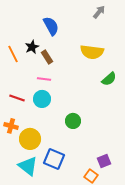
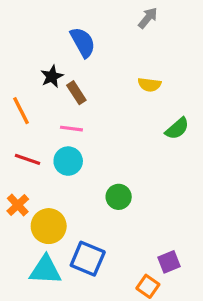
gray arrow: (99, 12) -> (148, 18), moved
yellow semicircle: (92, 52) -> (149, 85), size x0.6
orange line: (13, 54) -> (21, 111), moved
orange cross: (11, 126) -> (18, 205), turned 32
cyan triangle: (28, 166) -> (45, 270), turned -35

